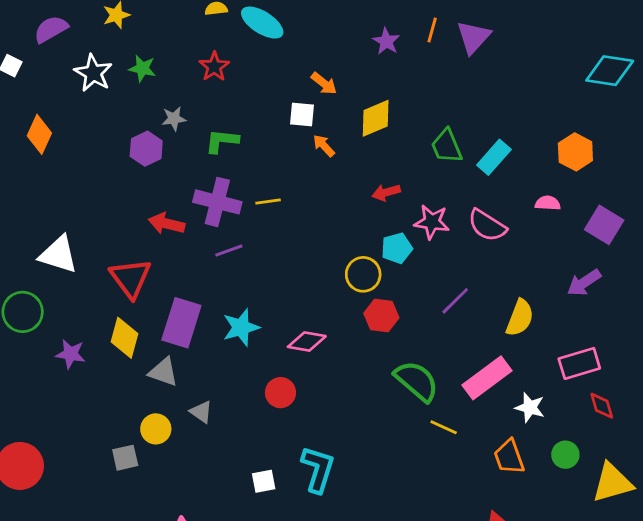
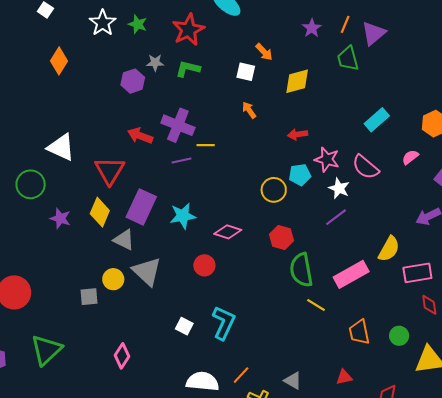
red star: (214, 67) -> (188, 30), size x1.5
green L-shape: (222, 141) -> (188, 69), moved
orange arrow: (324, 146) -> (249, 110), moved
green trapezoid: (447, 146) -> (348, 59), moved
yellow line: (268, 201) -> (206, 145), moved
pink semicircle: (548, 203) -> (410, 157), turned -48
red hexagon: (381, 316) -> (281, 238), moved
yellow semicircle: (520, 318) -> (389, 249), moved
green semicircle: (417, 381) -> (301, 270), turned -148
white star: (530, 408) -> (339, 188), moved
gray triangle: (201, 412) -> (147, 271), size x1.8
white square: (264, 481) -> (184, 326), turned 30

